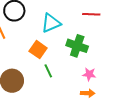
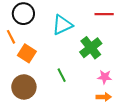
green cross: (77, 46) -> (91, 48), turned 35
orange square: (38, 50) -> (27, 53), moved

